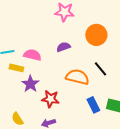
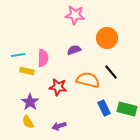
pink semicircle: (32, 55) -> (43, 58), turned 78
purple star: (30, 84) -> (30, 102), moved
red star: (50, 99) -> (58, 87), moved

